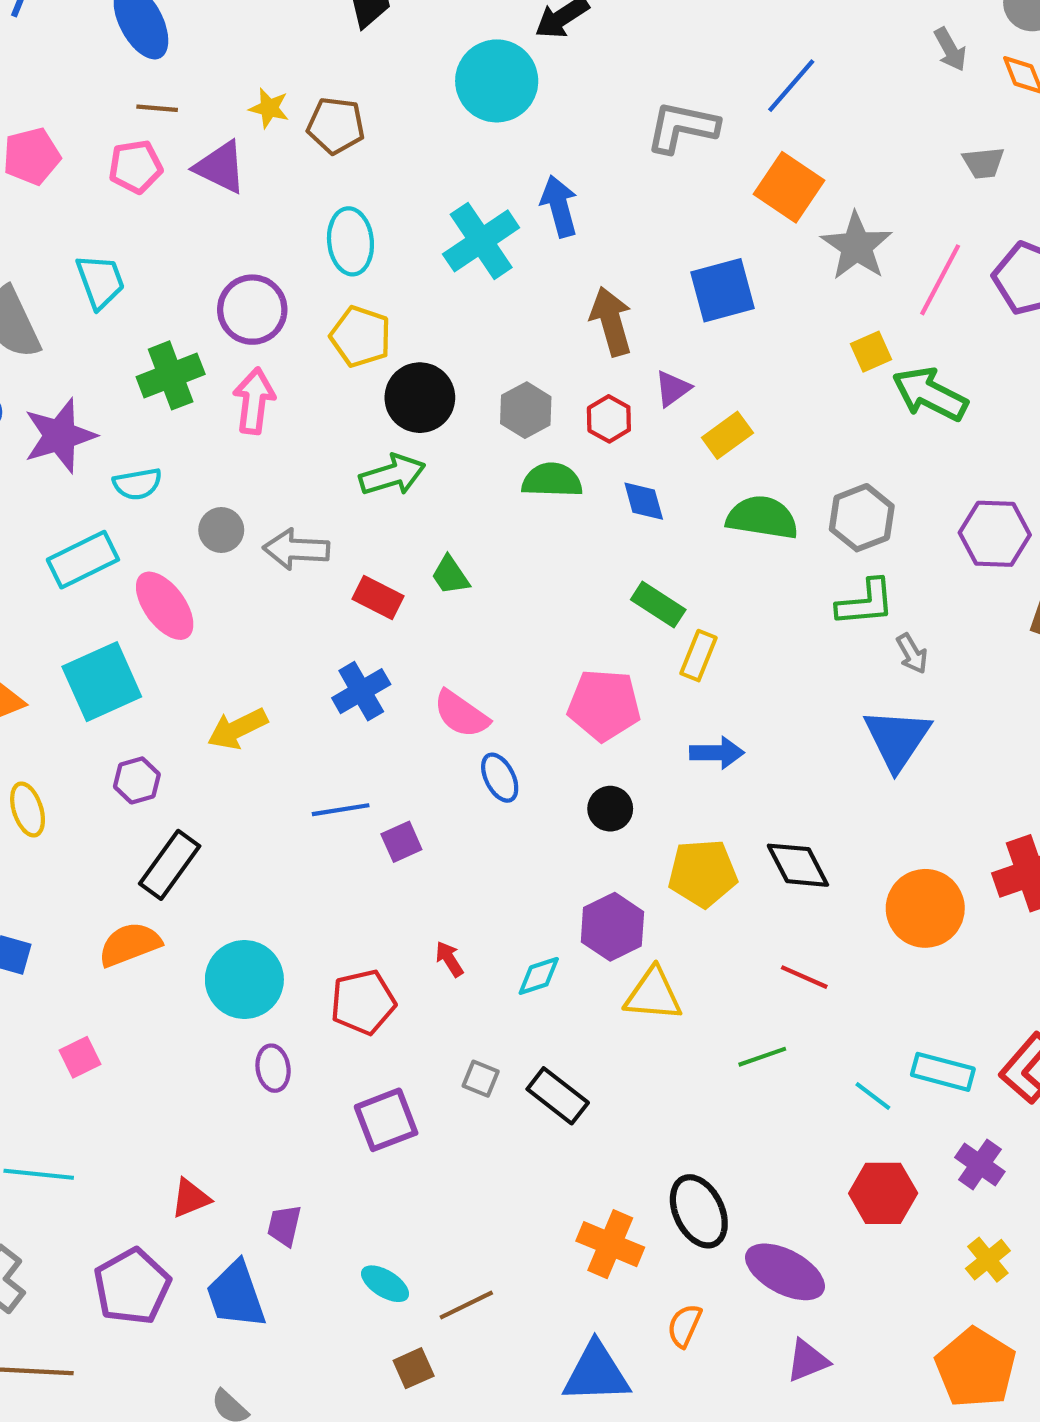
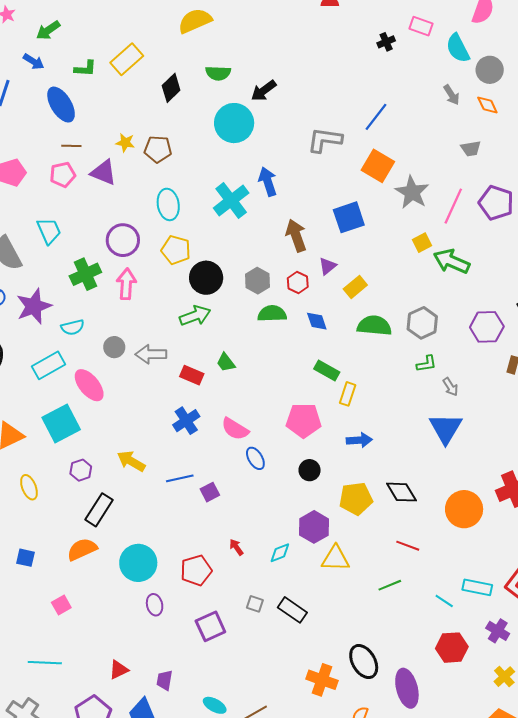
green L-shape: (865, 603) -> (427, 364), size x0.7
yellow arrow: (238, 729) -> (131, 461), moved, turned 60
purple ellipse: (785, 1272) -> (407, 688), turned 51

